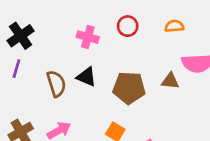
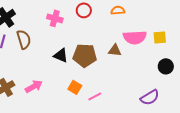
black triangle: (86, 77) -> (61, 55), moved
brown semicircle: (56, 84) -> (24, 39), moved

